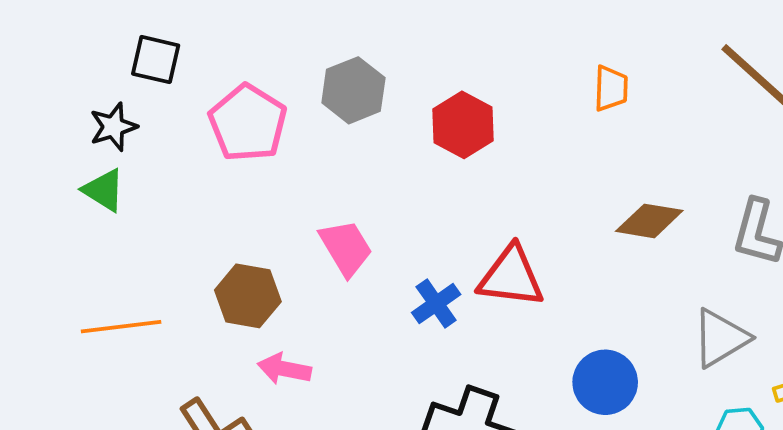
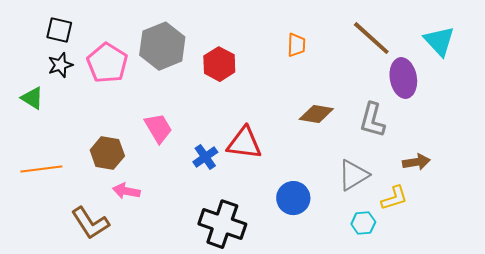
gray hexagon: (353, 90) -> (162, 46), size x1.4
black star: (113, 127) -> (60, 65), moved

